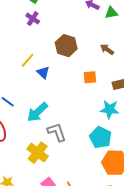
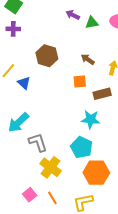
purple cross: (33, 19) -> (13, 29), turned -32
orange square: (90, 77) -> (80, 82), moved
yellow cross: (38, 153) -> (51, 167), moved

